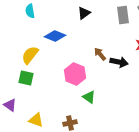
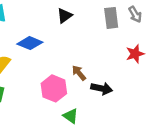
brown arrow: (100, 54) -> (79, 73), moved
black arrow: (119, 62) -> (102, 88), moved

